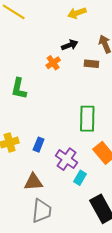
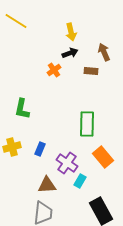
yellow arrow: (77, 13) -> (71, 32), moved, turned -84
green L-shape: (19, 89) -> (22, 109), moved
brown triangle: (33, 182) -> (47, 185), moved

